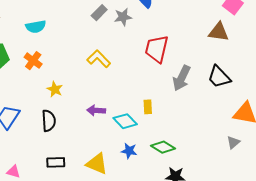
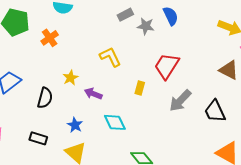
yellow star: (55, 89) -> (70, 78), moved
yellow rectangle: (148, 107) -> (140, 88), moved
purple arrow: (96, 110) -> (93, 94), moved
blue star: (129, 151) -> (75, 125), moved

